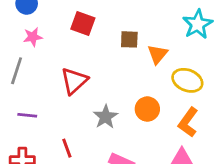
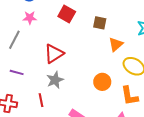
brown square: (129, 39) -> (100, 23), moved
gray star: (106, 117) -> (55, 80), moved
orange L-shape: (188, 122) -> (130, 96), turned -55

